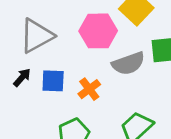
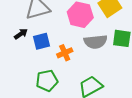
blue square: (53, 81) -> (41, 41), turned -30

